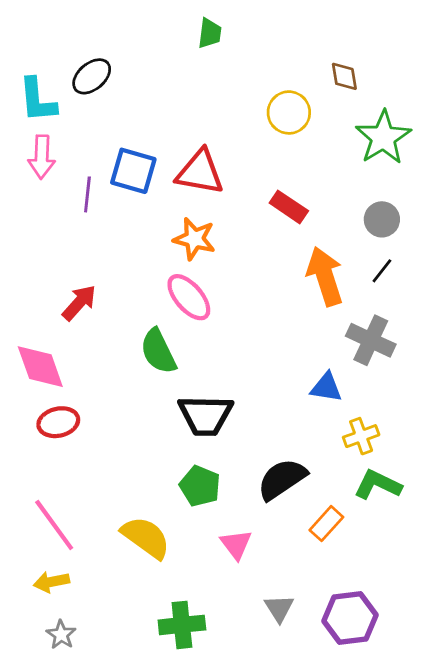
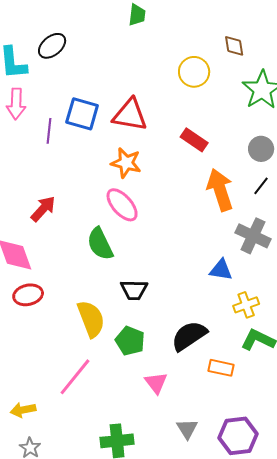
black trapezoid: (206, 415) -> (134, 290), size x0.7
orange rectangle: (326, 524) -> (221, 368), turned 60
pink line: (54, 525) -> (75, 377), moved, turned 75
yellow semicircle: (146, 537) -> (91, 319), moved, turned 33

